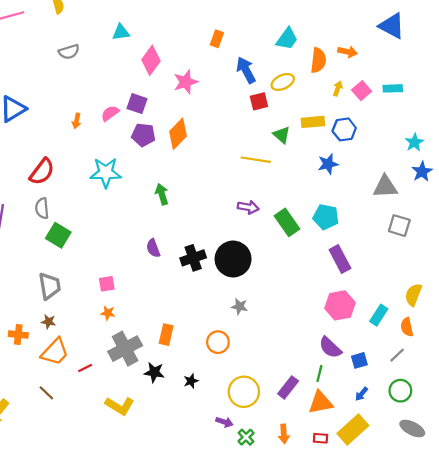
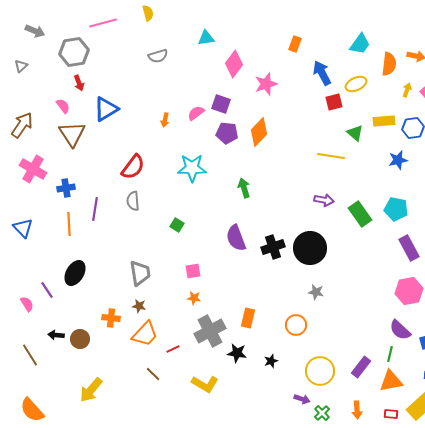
green square: (58, 235) -> (177, 225), moved, size x0.6
purple semicircle: (153, 248) -> (236, 238), size x1.5
brown line: (46, 393) -> (153, 374), moved

